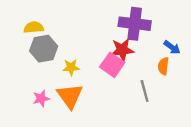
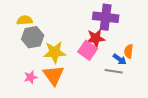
blue arrow: (172, 47) -> (120, 59), moved
yellow star: (71, 67) -> (55, 52), size x1.6
gray line: (145, 91) -> (114, 71), turned -66

